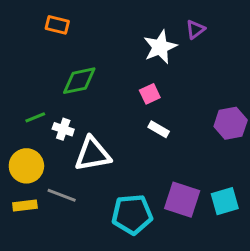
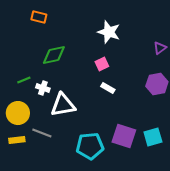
purple triangle: (195, 29) -> (160, 48), moved
white star: (160, 47) -> (109, 32), turned -30

